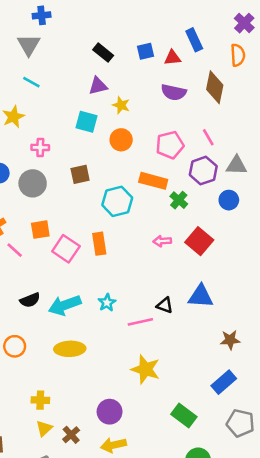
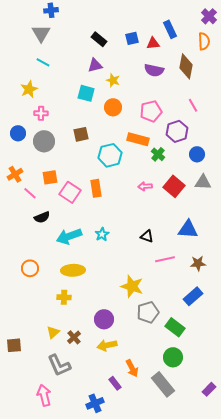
pink line: (208, 137) -> (193, 105), moved
pink cross: (40, 147) -> (41, 113), moved
gray triangle: (237, 165) -> (203, 182), moved
blue triangle: (201, 296) -> (188, 229), moved
black semicircle: (30, 300) -> (42, 217), moved
pink line: (140, 322) -> (165, 259), moved
yellow cross: (40, 400) -> (64, 297), moved
green rectangle: (184, 416) -> (175, 327), moved
gray pentagon: (240, 423) -> (148, 312), moved, turned -30

